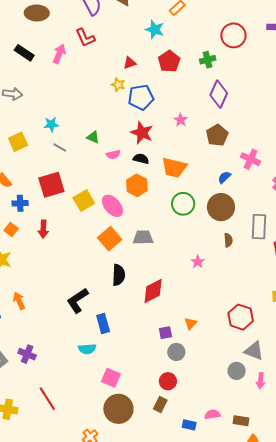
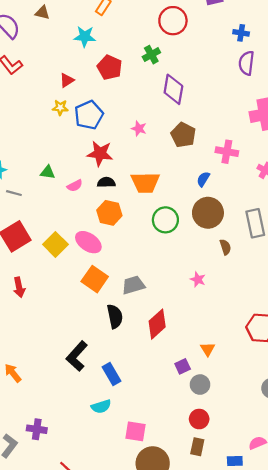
gray trapezoid: (143, 237) -> (133, 285), moved

